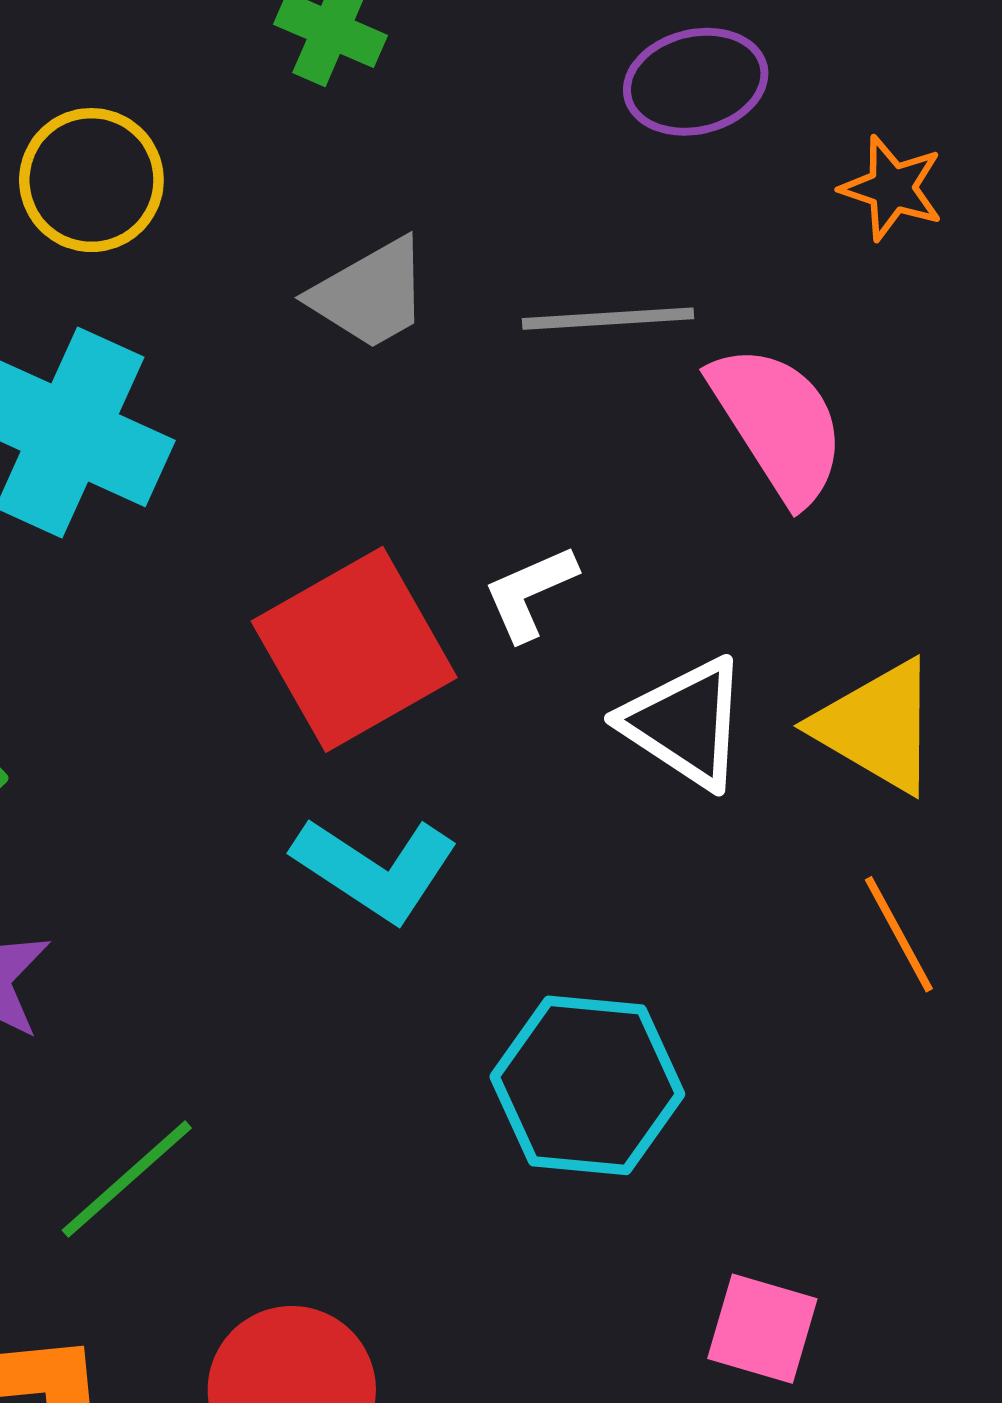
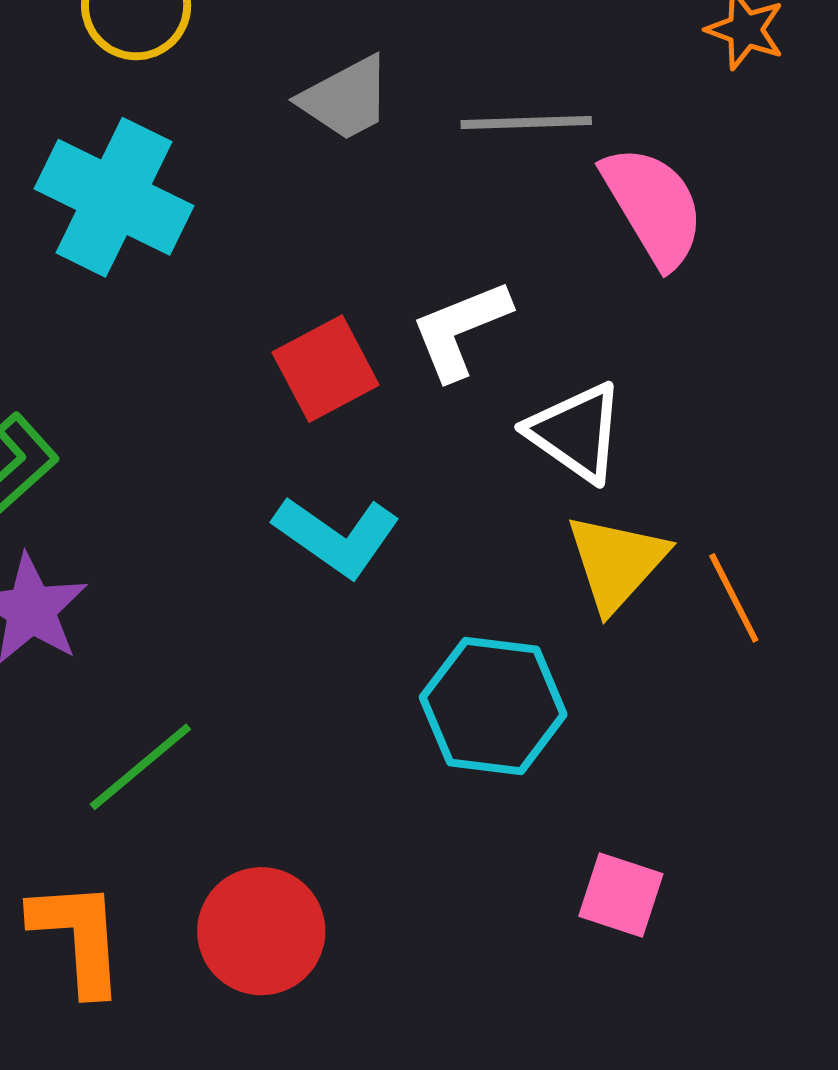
white L-shape: (530, 593) -> (461, 330), size x1.4
red square: (354, 649) -> (326, 369), size x0.7
yellow triangle: (877, 726) -> (616, 562), moved, turned 40

